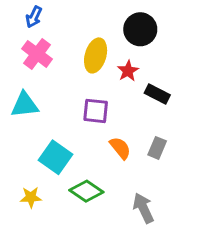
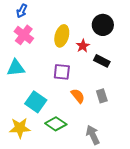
black circle: (140, 29) -> (103, 25), moved
gray rectangle: (157, 148) -> (102, 96), turned -40
yellow star: (31, 197) -> (20, 128), size x1.5

